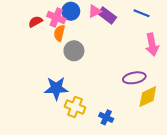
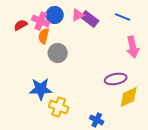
blue cross: (106, 117) -> (97, 120), moved

